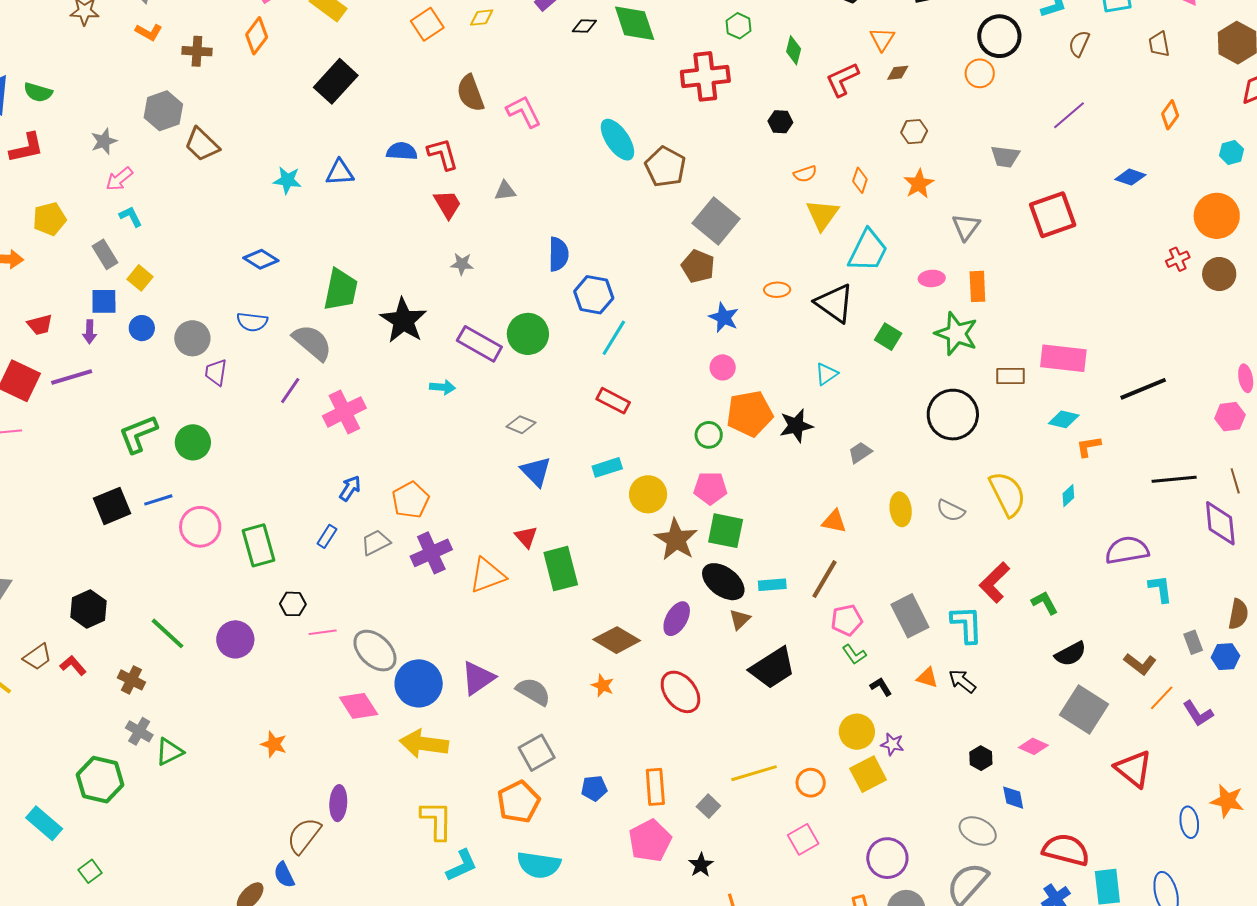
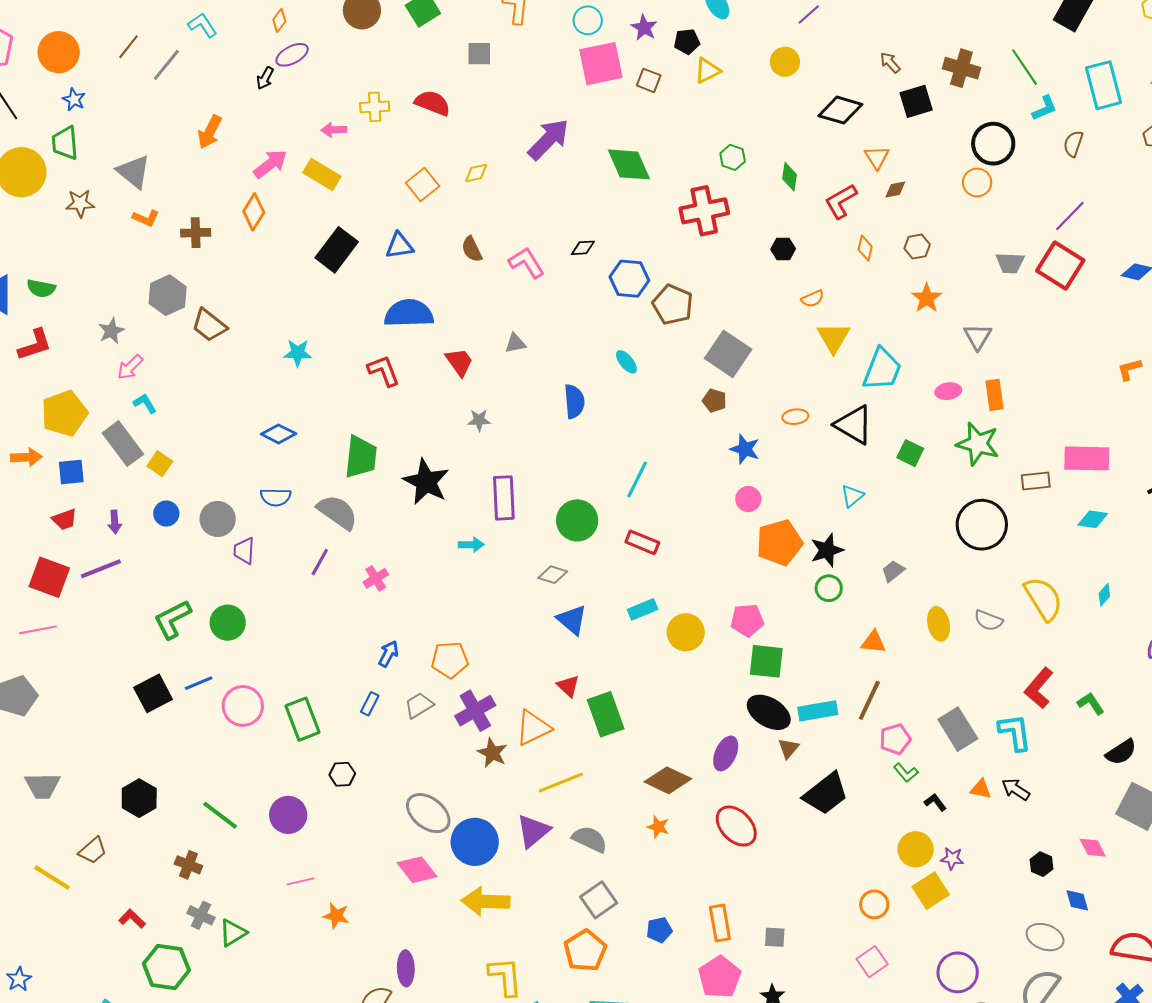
black diamond: (584, 26) -> (583, 248), moved
brown semicircle: (470, 93) -> (472, 249), size x0.7
cyan ellipse: (617, 140) -> (626, 362), moved, size x0.6
blue semicircle: (402, 151) -> (409, 313), size x1.6
red L-shape: (443, 154) -> (384, 371), moved
blue triangle: (340, 173) -> (399, 246), moved
orange diamond: (860, 180) -> (865, 248), moved
red square: (1053, 215) -> (1060, 266), moved, turned -33
yellow pentagon: (49, 219) -> (64, 413), size x1.4
gray rectangle: (105, 254) -> (123, 444), size x1.5
brown pentagon: (698, 266) -> (714, 401), size x0.7
blue hexagon: (594, 295) -> (629, 279), moved
blue square: (104, 301) -> (71, 472), moved
green circle: (528, 334) -> (577, 520), moved
purple rectangle: (479, 344) -> (504, 498), turned 63
pink cross: (344, 412) -> (376, 578), size x0.6
green circle: (709, 435) -> (829, 588), moved
orange L-shape: (1089, 446) -> (1129, 369), moved
orange pentagon: (411, 500) -> (450, 660), turned 30
brown star: (676, 540) -> (492, 753), moved, size x0.7
cyan rectangle: (772, 585) -> (818, 711), size x1.4
pink line: (323, 632) -> (300, 881), moved
red L-shape: (73, 665) -> (132, 919), moved
pink diamond: (1033, 746) -> (1093, 848), turned 44
yellow line: (754, 773) -> (561, 783), moved
gray square: (708, 806) -> (775, 937), turned -35

